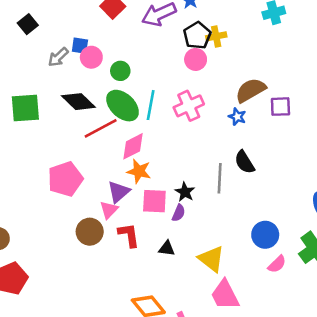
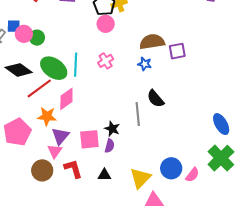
green circle: (120, 71) -> (37, 38), moved
brown semicircle: (251, 90) -> (152, 42), turned 30
pink cross: (189, 106) -> (106, 61), size x0.7
orange star: (139, 171) -> (47, 116), moved
blue circle: (265, 235) -> (171, 168), moved
yellow triangle: (211, 259) -> (140, 178), turned 45

